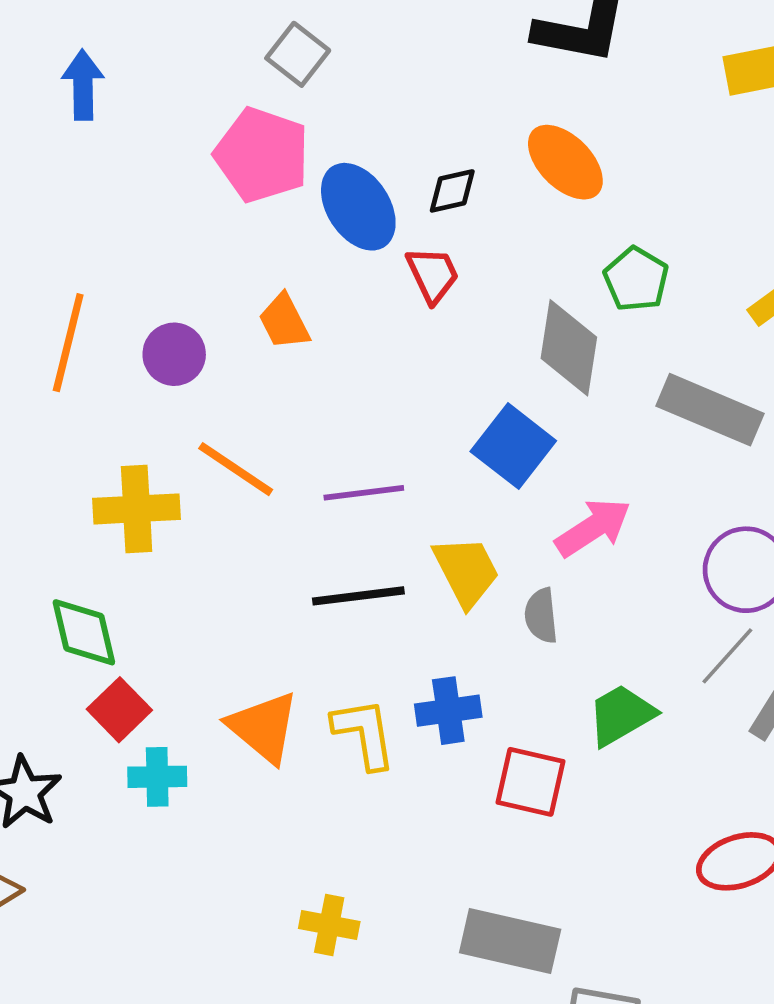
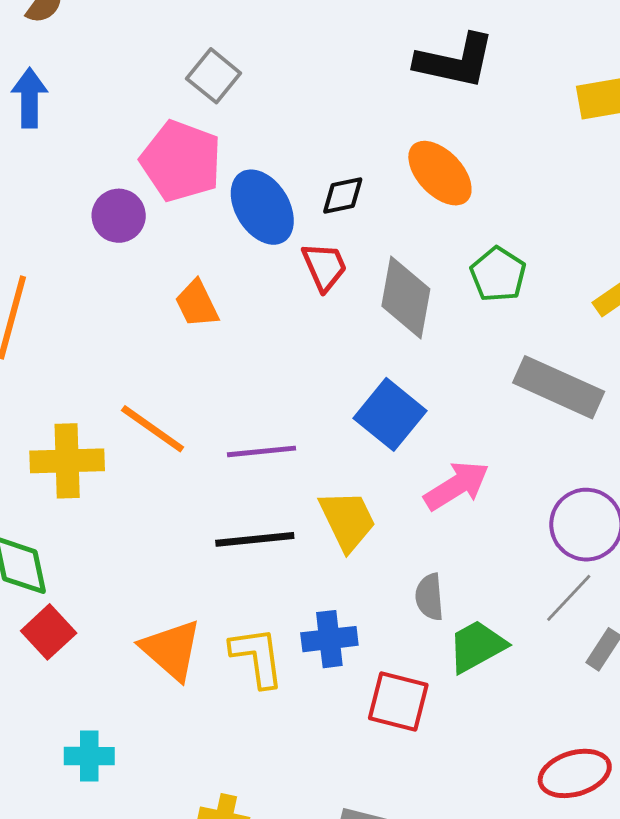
gray diamond: (569, 348) -> (406, 298), moved
purple circle: (174, 354) -> (119, 216), moved
gray semicircle: (541, 616) -> (429, 597), moved
cyan cross: (157, 777) -> (89, 756), moved

